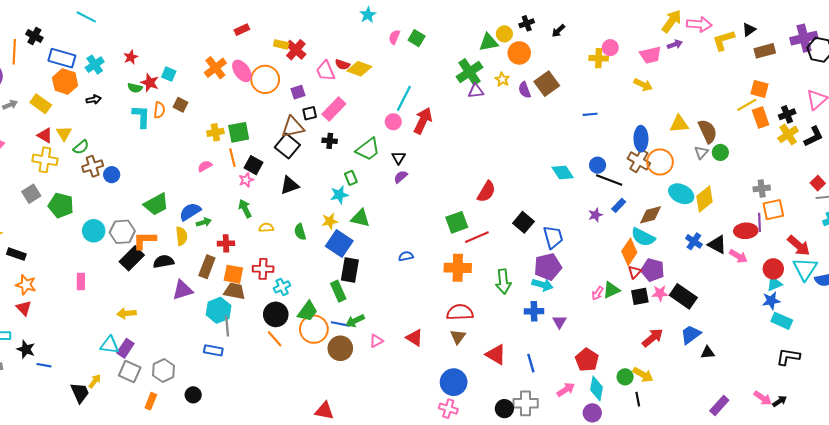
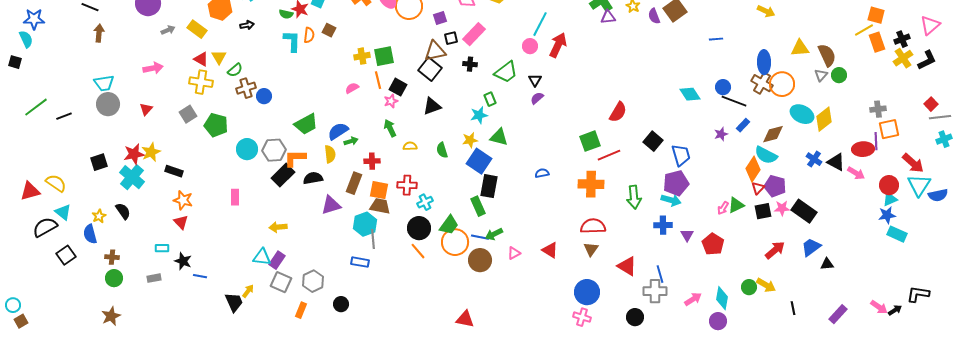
black L-shape: (788, 357) -> (918, 294), moved
red pentagon: (587, 360) -> (713, 244), moved
black line: (638, 399) -> (793, 308), moved
gray cross: (526, 403) -> (655, 291), moved

